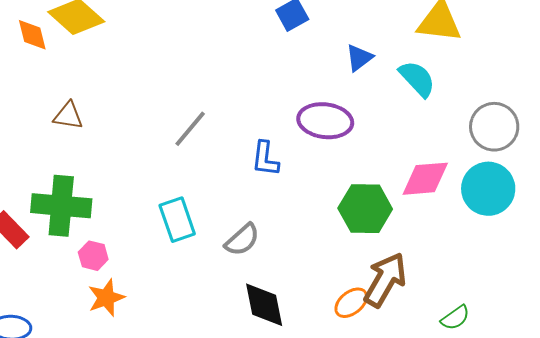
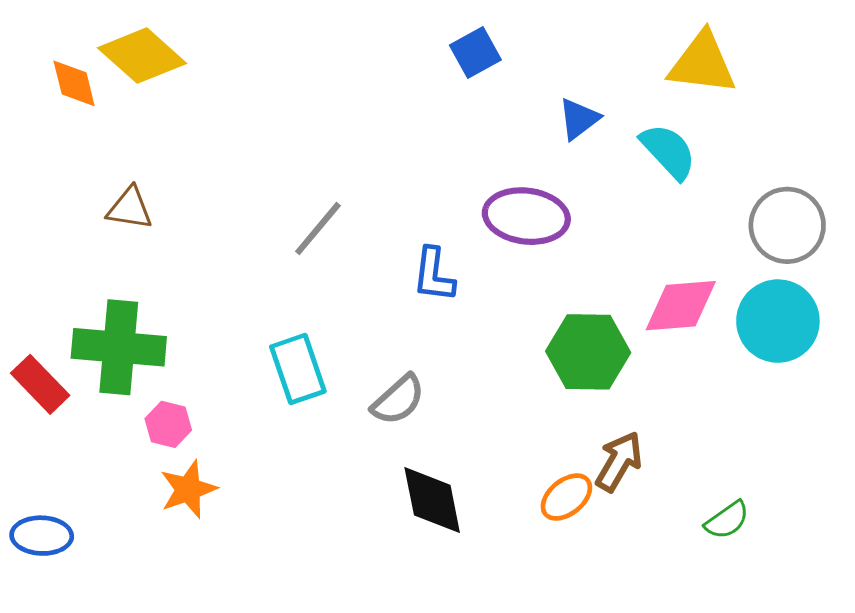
brown arrow: (385, 280) -> (619, 462), size x0.7

